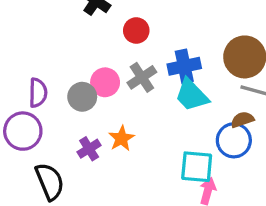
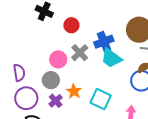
gray circle: (82, 97) -> (51, 80), moved
purple circle: (23, 131) -> (26, 98), moved
cyan square: (197, 167) -> (101, 99), moved, turned 30

